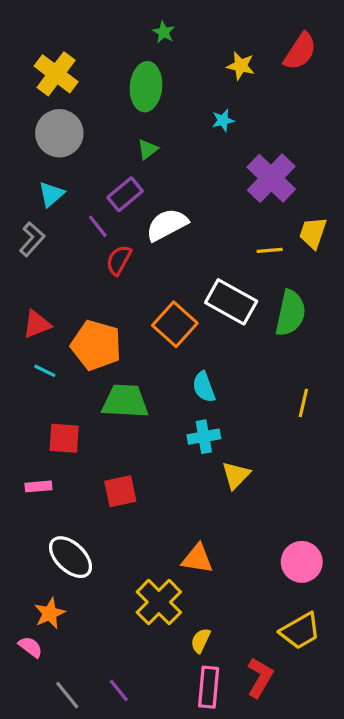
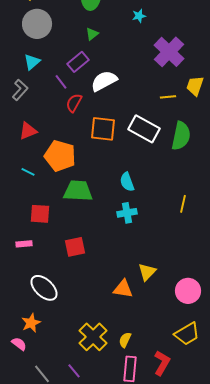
red triangle: (37, 324) -> (28, 131), moved
orange square: (175, 324) -> (103, 129), moved, turned -36
yellow line: (303, 403) -> (183, 204), moved
yellow triangle: (236, 475) -> (147, 272), moved
yellow cross: (159, 602) -> (93, 337), moved

